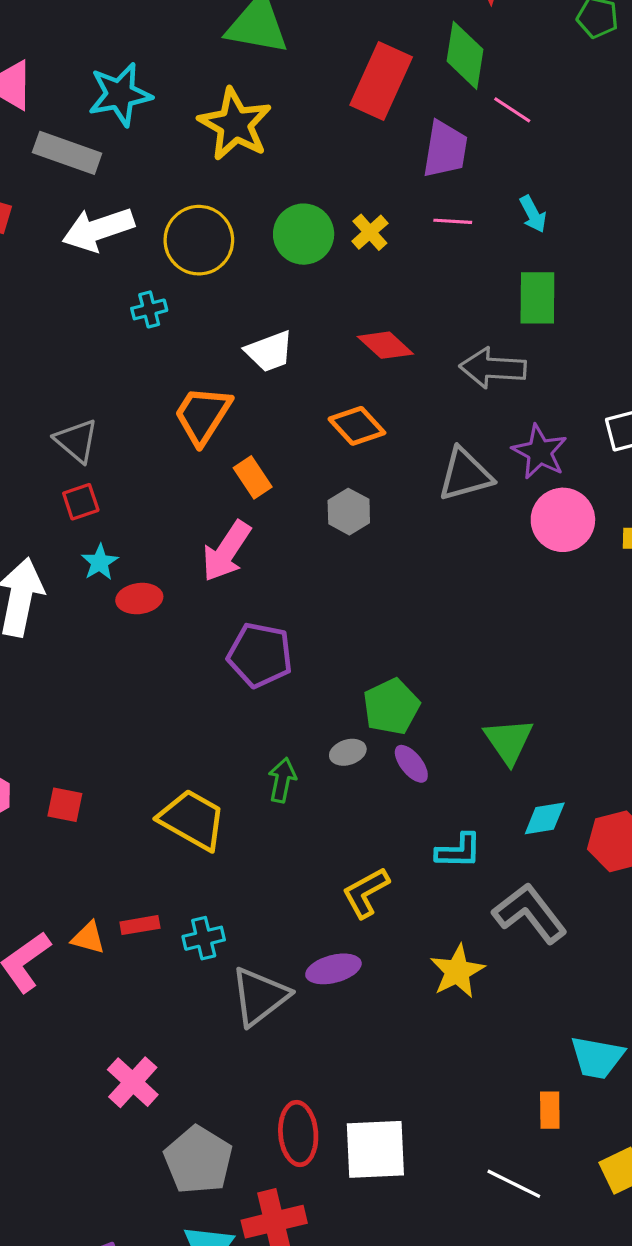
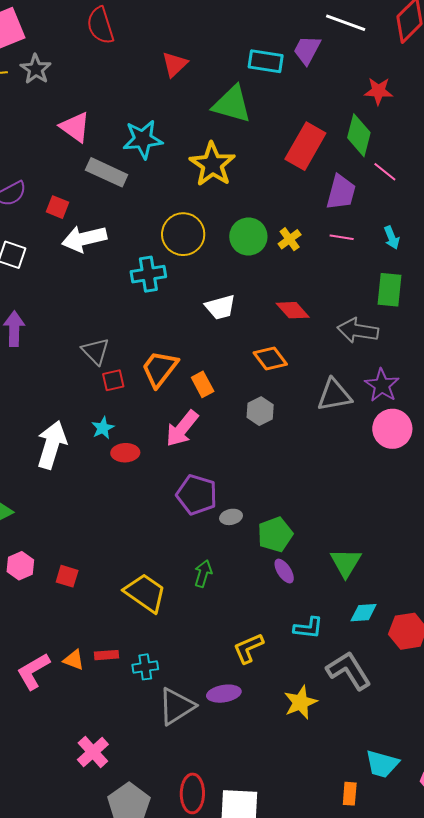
white arrow: (98, 229) -> (84, 239), moved
cyan cross: (149, 309) -> (148, 274), size x1.6
orange trapezoid: (203, 415) -> (160, 369), moved
red square: (81, 502) -> (113, 380), moved
gray ellipse: (348, 752) -> (231, 517), moved

